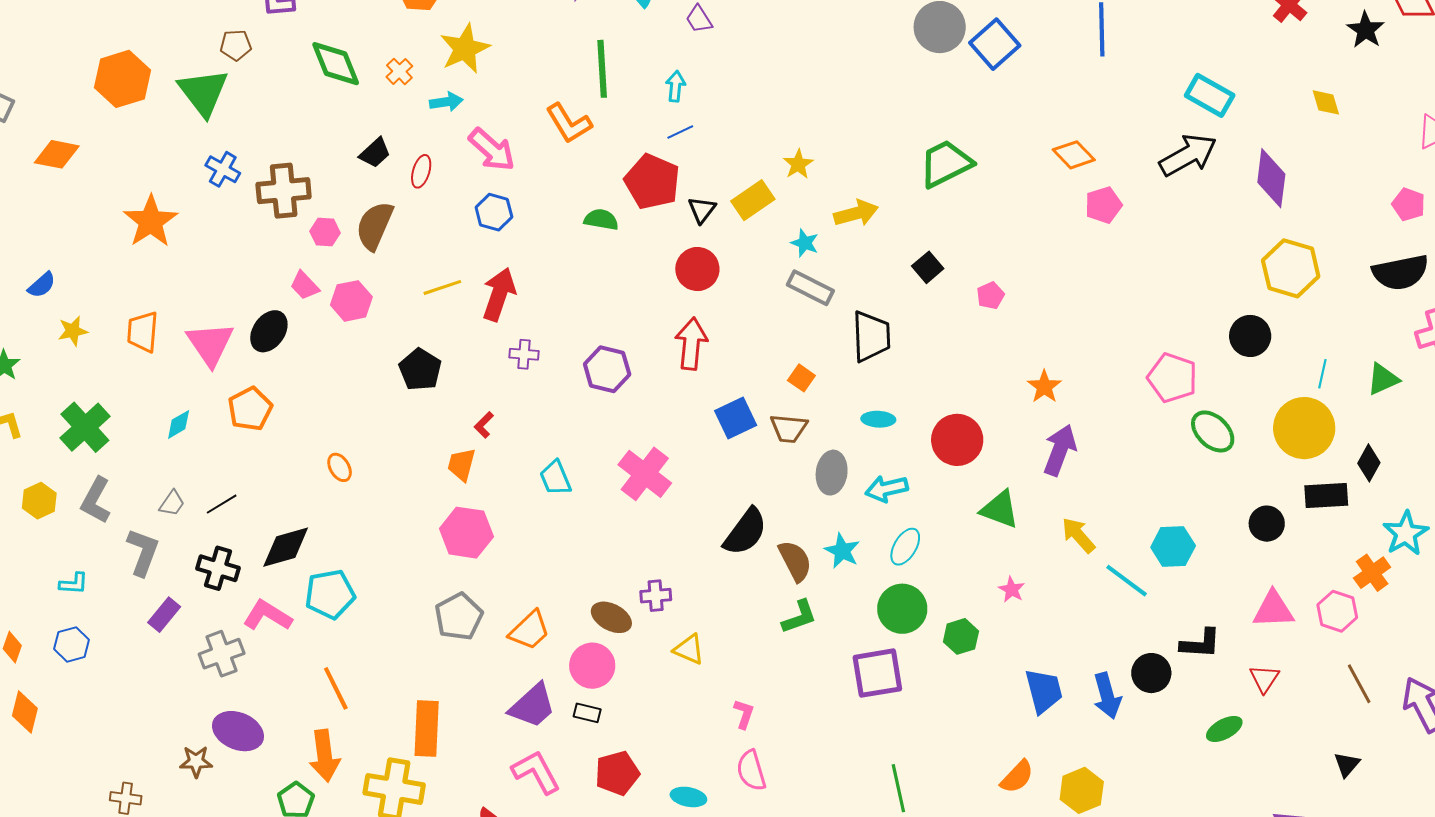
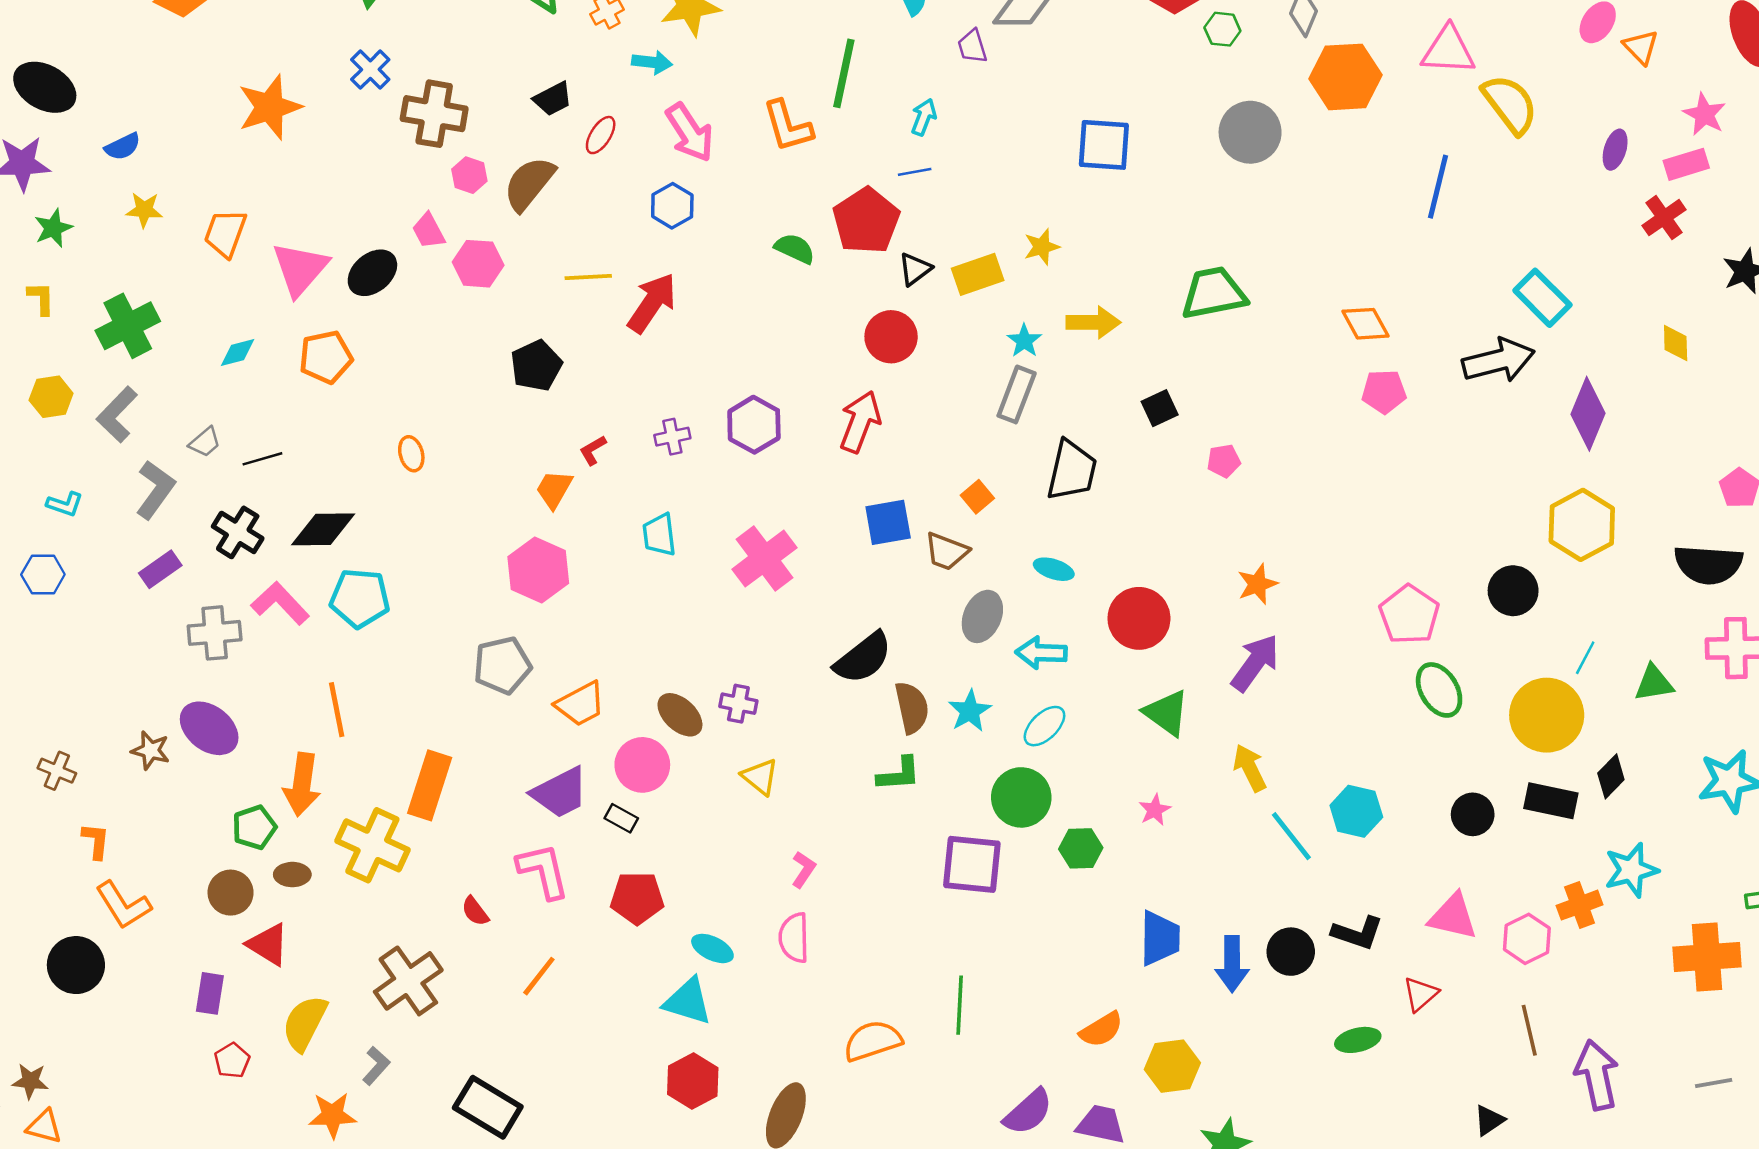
blue square: (995, 44) -> (1104, 145), moved, turned 30
gray rectangle: (810, 288) -> (1017, 394), turned 69
purple cross: (524, 354) -> (672, 437), moved, turned -32

